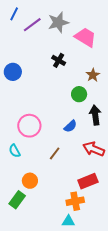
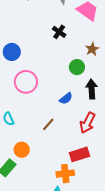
blue circle: (13, 72) -> (12, 52), moved
pink circle: (29, 126) -> (26, 82), moved
red arrow: (94, 149) -> (87, 123), turned -90

